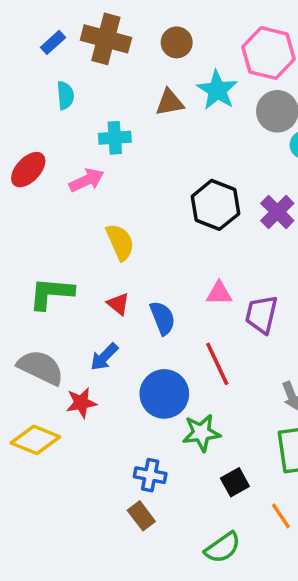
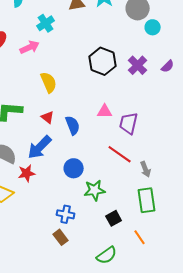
cyan cross: (115, 138) -> (46, 23), turned -30
blue arrow: (104, 357) -> (40, 147), size x1.5
red line: (217, 364) -> (120, 154), moved, turned -30
blue circle: (164, 394) -> (74, 168), size x0.7

